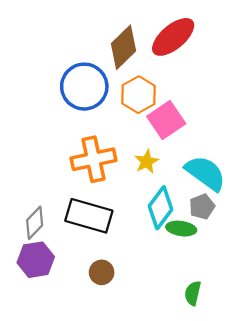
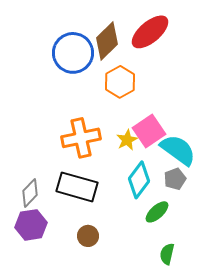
blue circle: (84, 87) -> (73, 53), moved
pink square: (166, 120) -> (149, 131), moved
green ellipse: (181, 229) -> (157, 212), moved, turned -50

